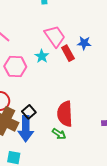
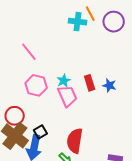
pink trapezoid: (55, 36) -> (67, 96), moved
blue star: (84, 43) -> (109, 85), moved

